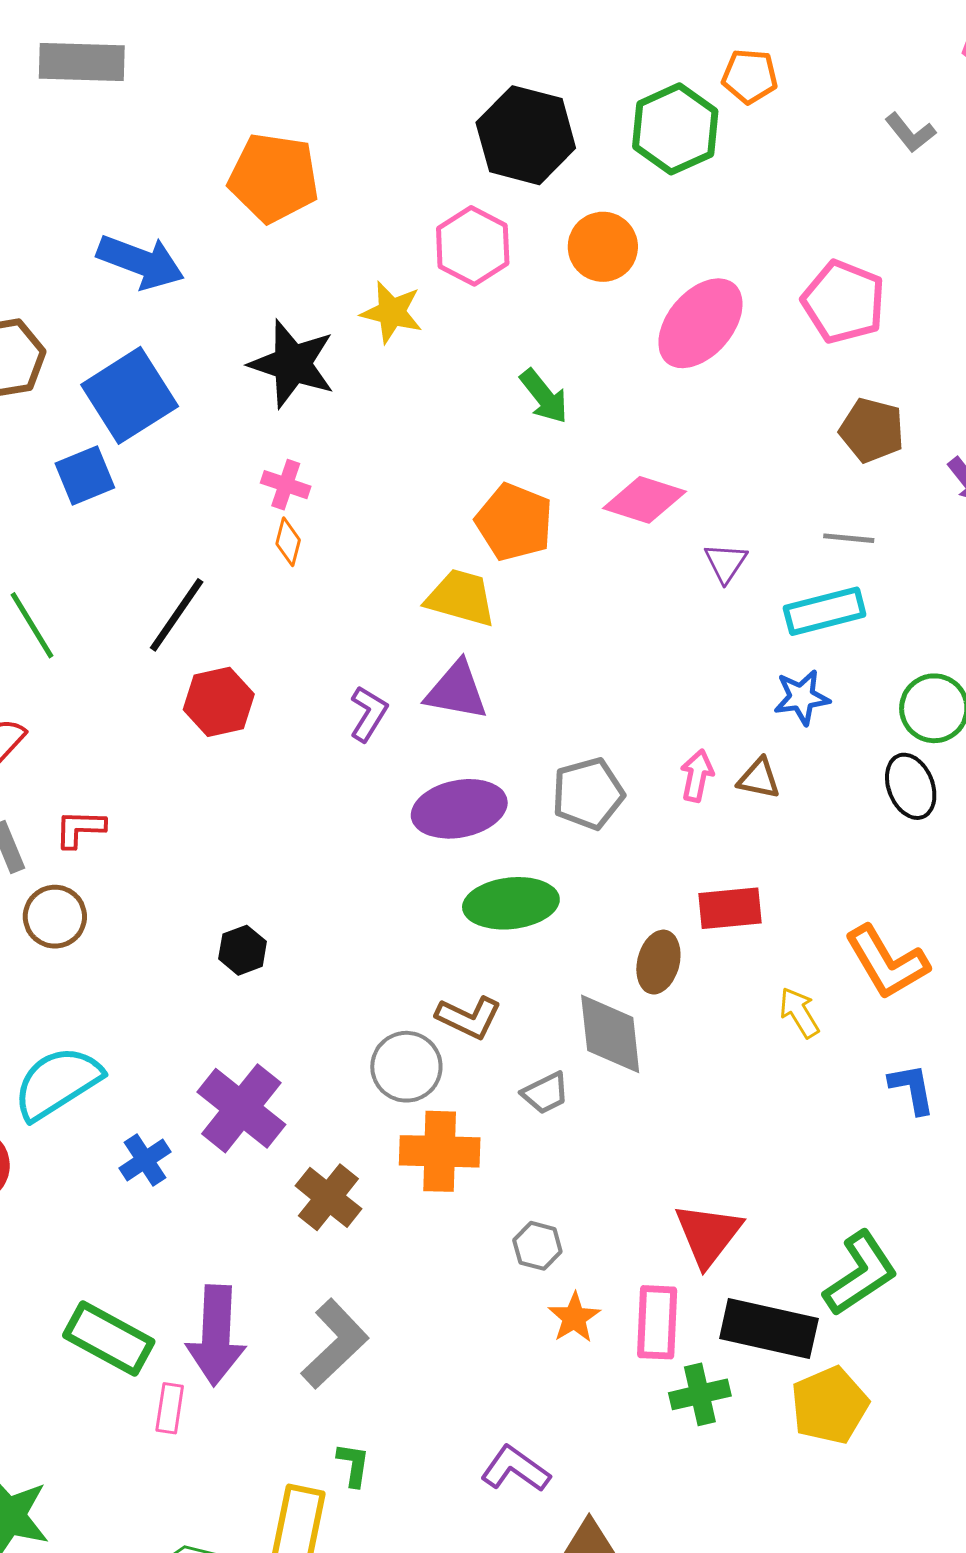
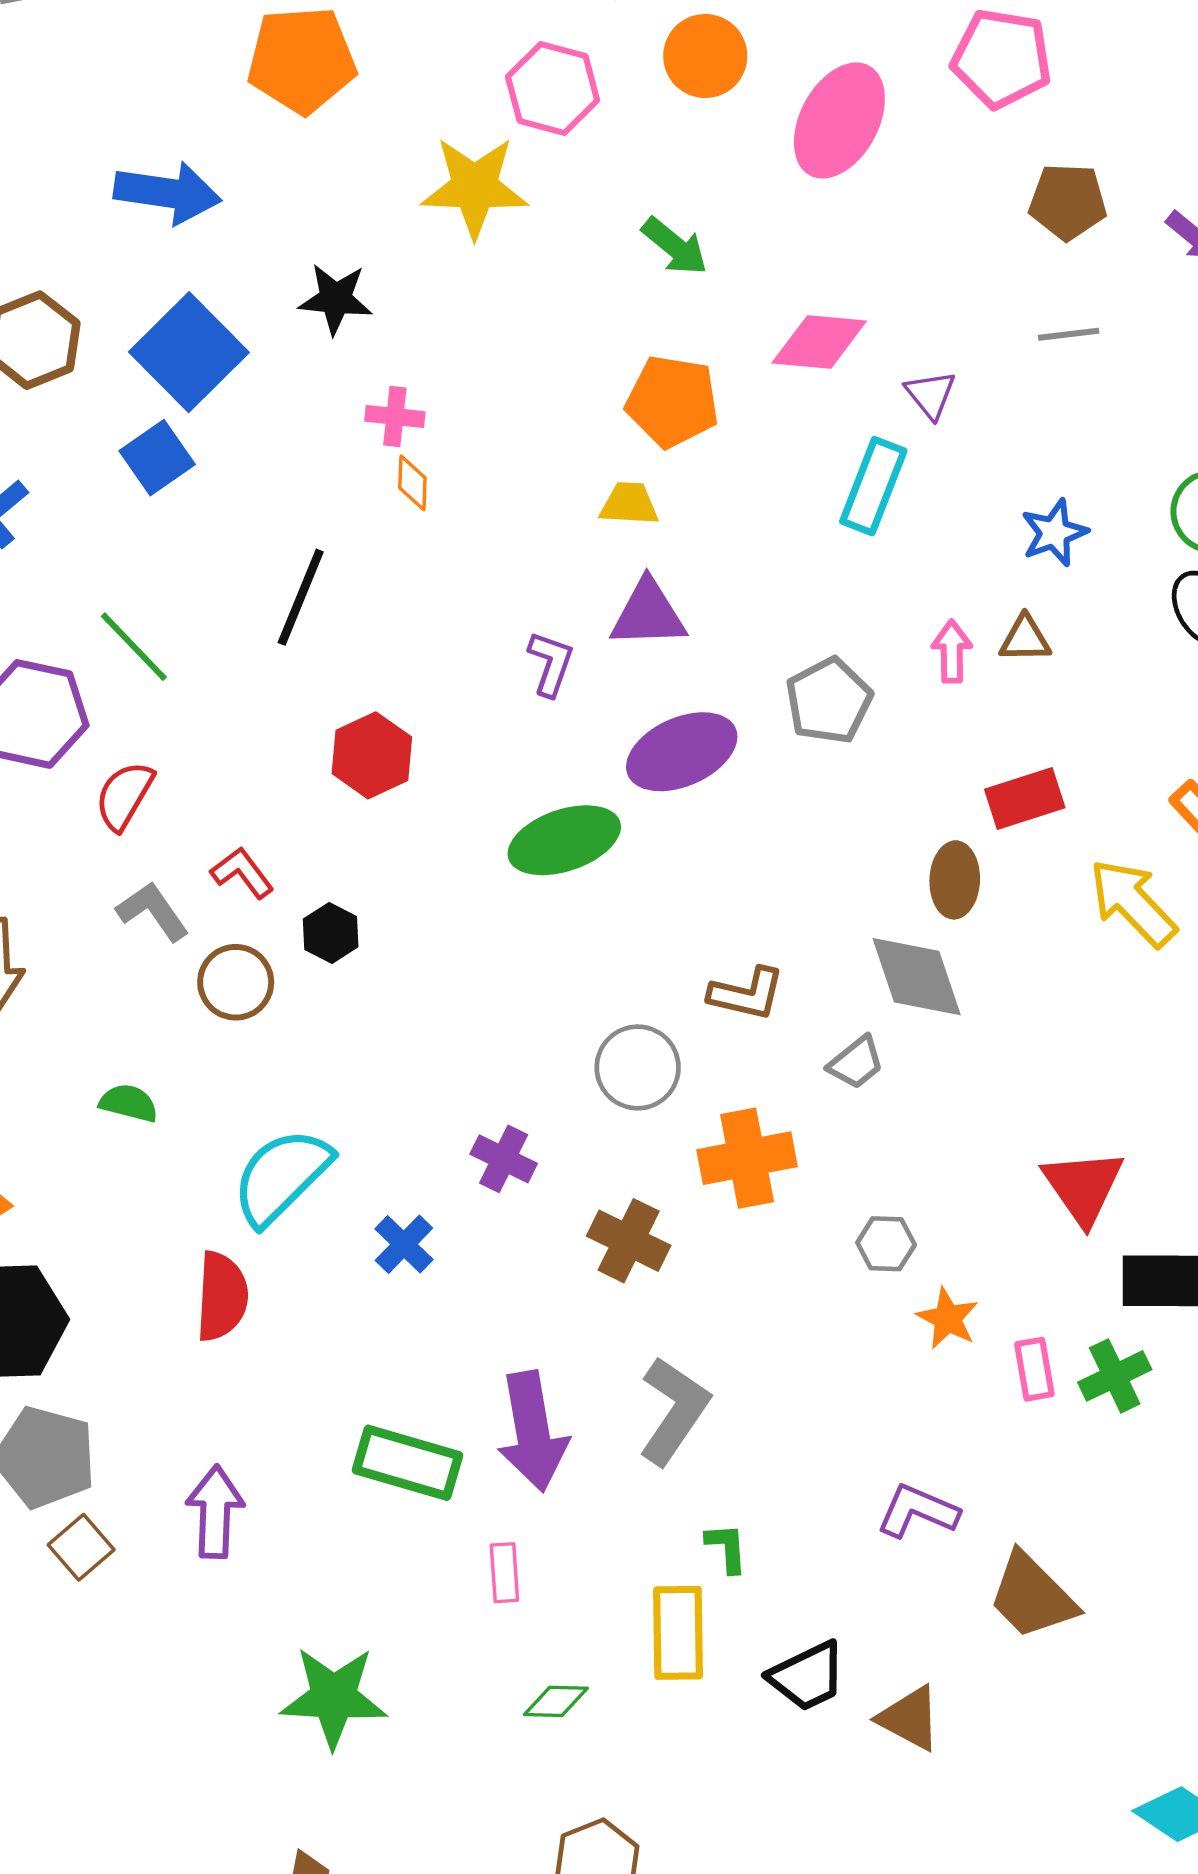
yellow star: (392, 312) -> (475, 187), size x1.4
black star: (292, 364) -> (336, 299), moved, size x0.7
yellow trapezoid: (461, 598) -> (629, 504), size x0.7
cyan rectangle: (825, 611) -> (873, 486), moved, turned -42
red hexagon: (219, 702) -> (372, 755), moved
red L-shape: (80, 829) -> (242, 873), turned 64
green ellipse: (511, 903) -> (564, 840), moved
black hexagon: (243, 950) -> (331, 933), moved
yellow arrow: (799, 1012) -> (1133, 903), size x1.6
gray circle: (406, 1067) -> (638, 1067), moved
purple cross: (241, 1108) -> (504, 1159), size x0.6
pink rectangle: (657, 1322) -> (1034, 1369), moved, size x0.7
pink rectangle: (170, 1408) -> (504, 1573), moved

